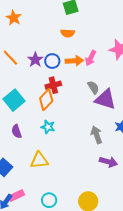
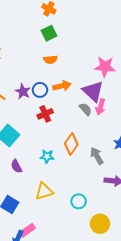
pink arrow: (91, 58) -> (100, 107), moved
purple triangle: (105, 99) -> (93, 91), moved, turned 35
orange diamond: (46, 100) -> (71, 144), moved
cyan circle: (49, 200) -> (79, 201), moved

